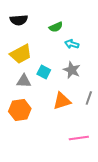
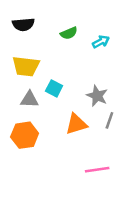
cyan arrow: (72, 44) -> (101, 42), moved, turned 136
yellow trapezoid: (21, 54) -> (26, 66), turned 35
gray star: (72, 70) -> (97, 96), moved

